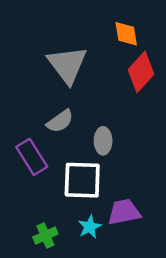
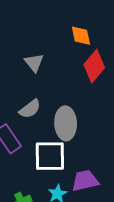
gray triangle: (67, 65) -> (34, 63), size x0.6
gray ellipse: (103, 141) -> (66, 123), size x1.5

